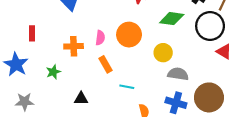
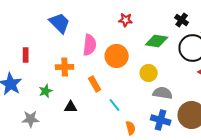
pink semicircle: (100, 38) -> (90, 45), moved, size x1.5
cyan line: (127, 87) -> (115, 105), turned 40
black triangle: (81, 99) -> (71, 107), moved
gray star: (25, 102) -> (31, 119), moved

